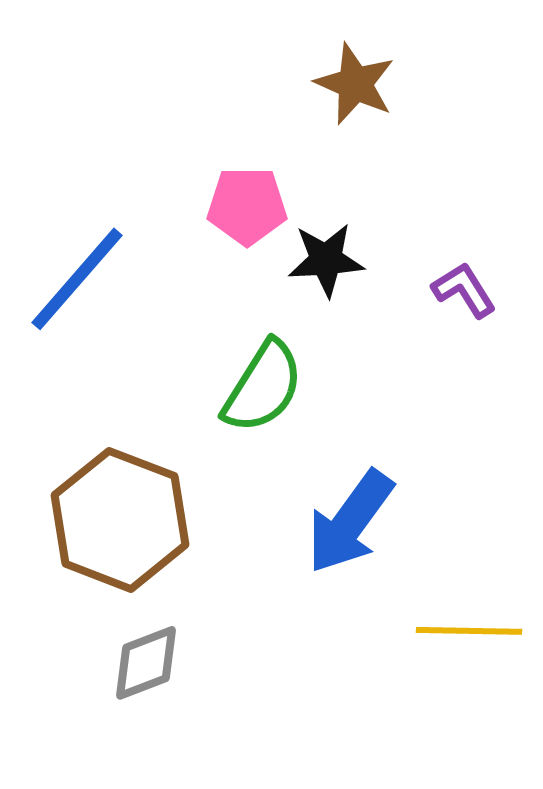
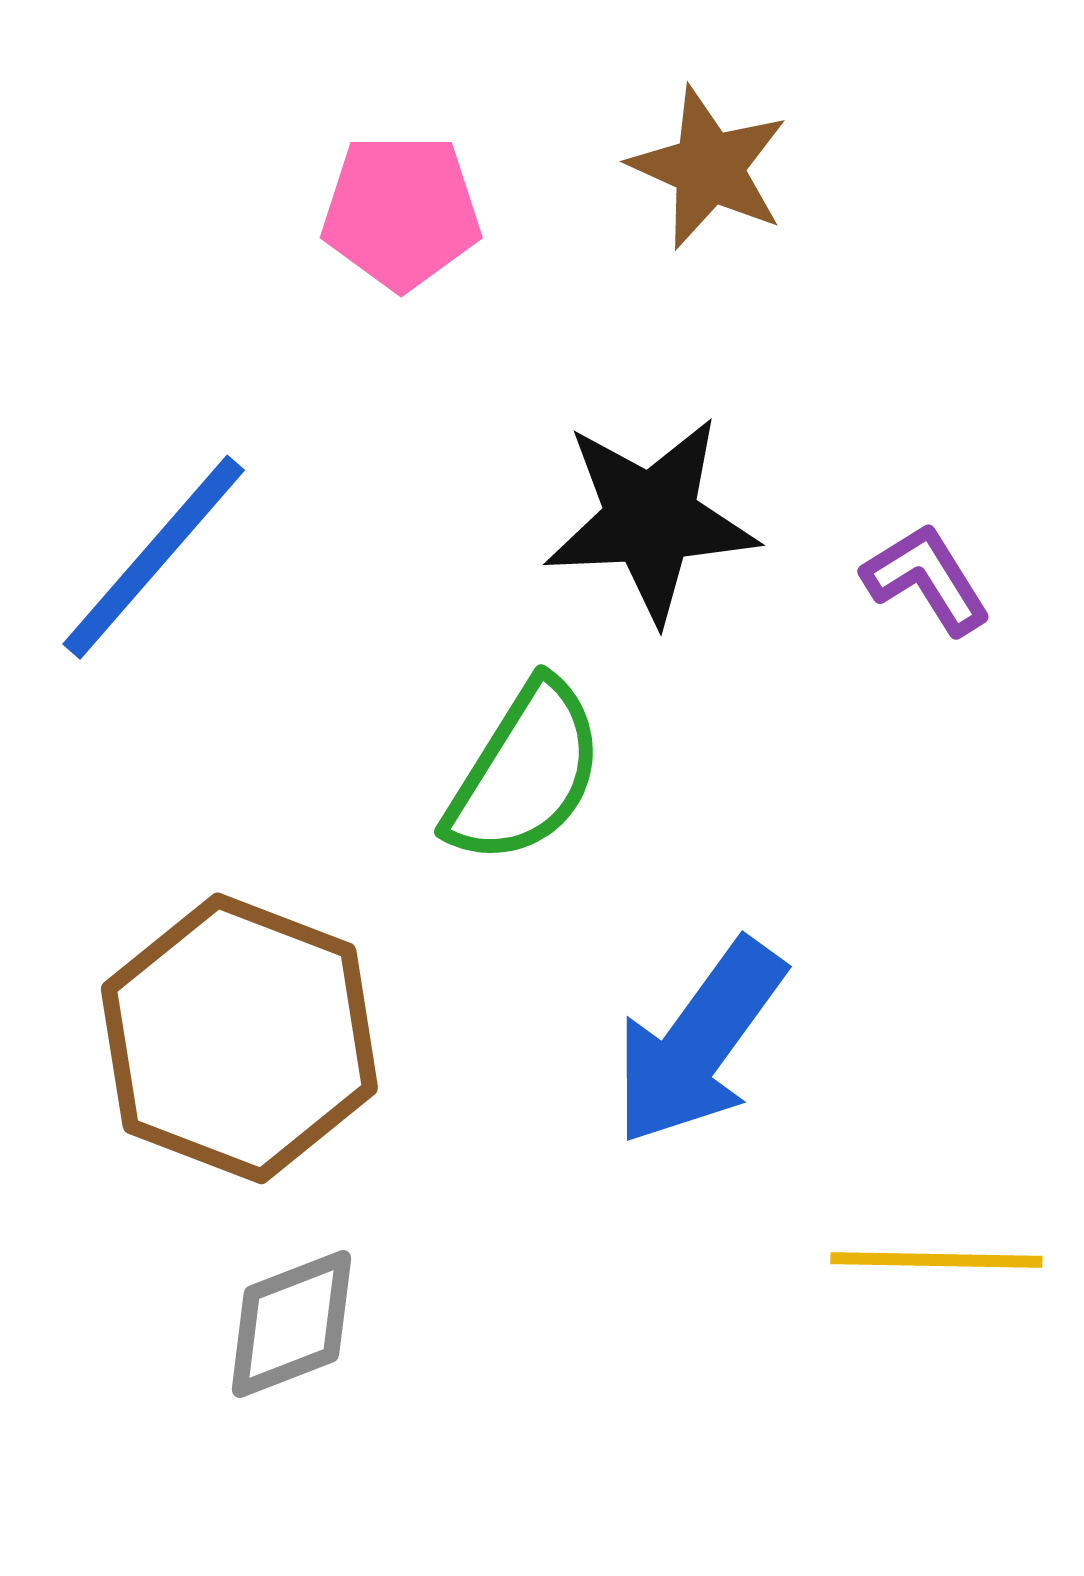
pink pentagon: (247, 206) -> (401, 212), moved
black star: (326, 260) -> (651, 519), size x1.4

